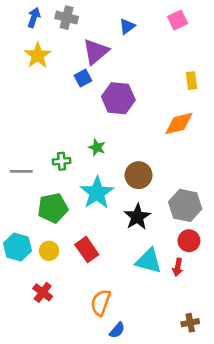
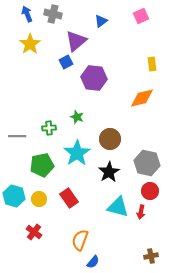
blue arrow: (34, 18) -> (27, 14), turned -42

